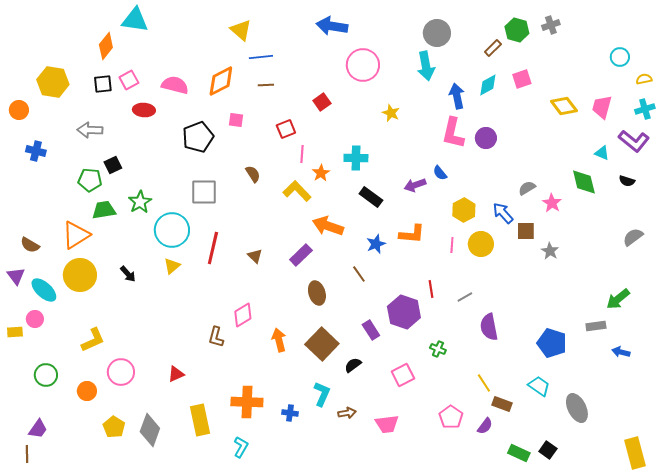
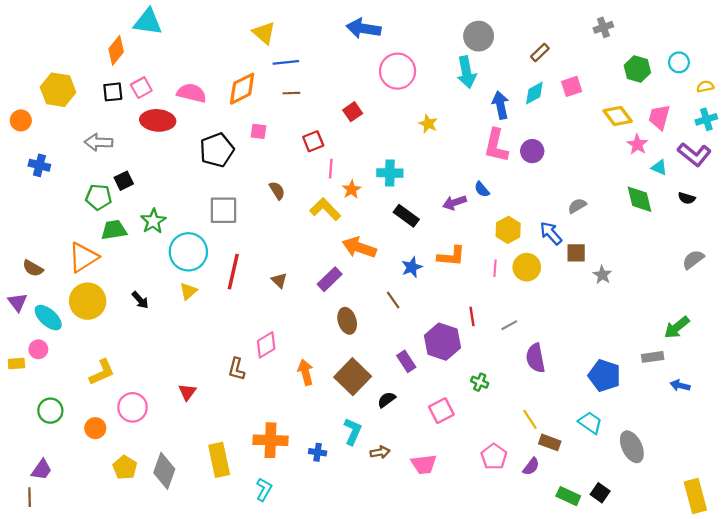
green hexagon: (517, 30) -> (637, 69), moved
red ellipse: (144, 110) -> (158, 120), size x1.4
pink star: (552, 203) -> (637, 145), moved
red triangle: (176, 374) -> (187, 392), moved, turned -30

